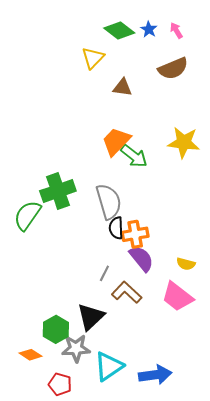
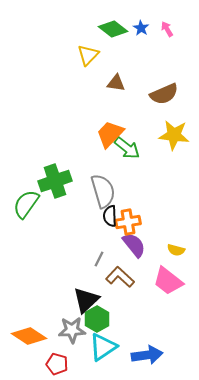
brown semicircle: (173, 68) -> (164, 94), moved
green hexagon: (56, 329) -> (97, 319), moved
orange diamond: (31, 355) -> (29, 336), size x1.6

